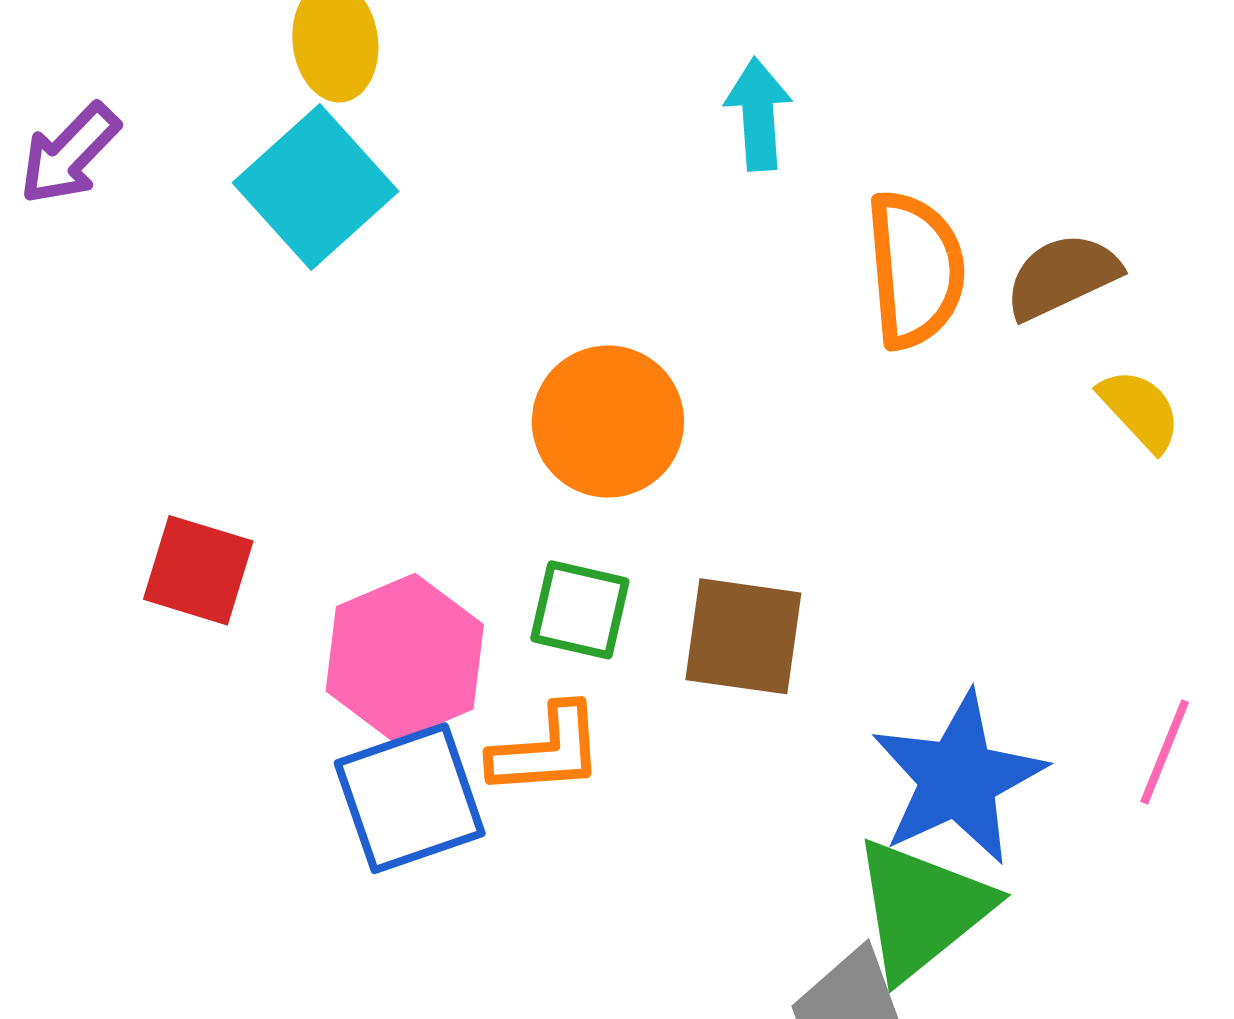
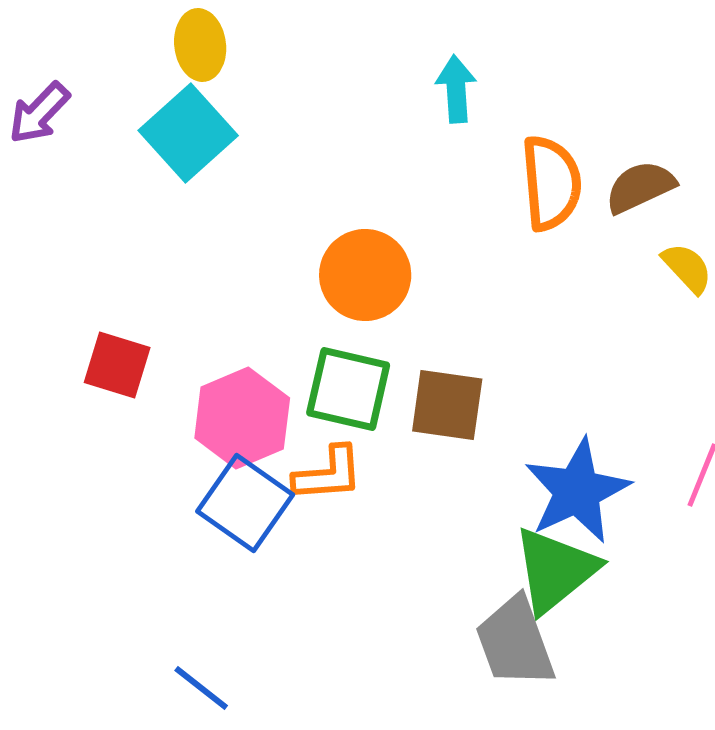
green square: (580, 610) -> (348, 389), size x1.4
blue square: (410, 798) -> (245, 503), turned -36

